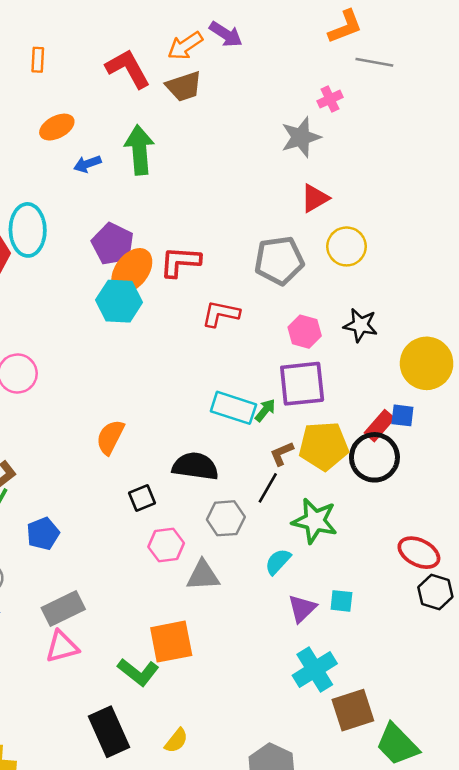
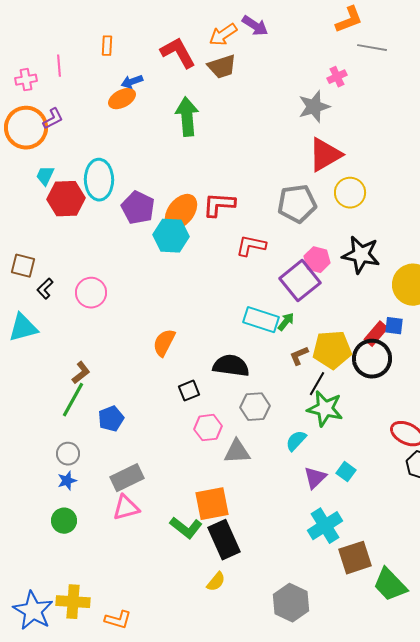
blue arrow: (87, 164) -> (132, 82), moved
red triangle: (315, 198) -> (325, 155), size x1.5
purple pentagon: (113, 244) -> (138, 208), moved
black star: (360, 325) -> (361, 255), size x1.4
purple square: (302, 384) -> (300, 281), moved, turned -33
black line: (268, 488) -> (317, 384), moved
cyan square: (341, 601) -> (346, 472), turned 30
black rectangle: (109, 732) -> (224, 540), moved

